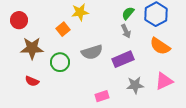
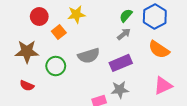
red circle: (19, 20) -> (39, 16), moved
gray arrow: (126, 31) -> (124, 34), turned -104
gray star: (135, 85) -> (120, 90), moved

